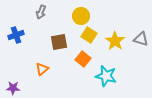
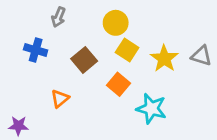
blue cross: (16, 35) -> (36, 50), moved, turned 35
brown square: (59, 42) -> (84, 60), turned -30

